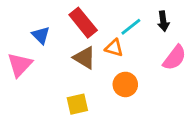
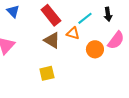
blue triangle: (41, 35) -> (13, 11), moved
orange circle: (125, 84) -> (95, 49), moved

